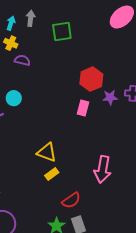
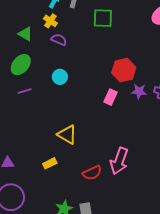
cyan circle: (14, 98) -> (60, 77), moved
yellow rectangle: (52, 174) -> (50, 163), moved
red semicircle: (71, 200) -> (92, 173), moved

